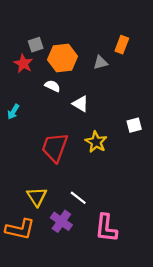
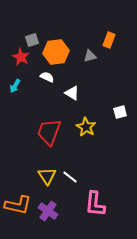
cyan arrow: (13, 112) -> (15, 86), moved
yellow triangle: (37, 197) -> (47, 176), moved
purple cross: (61, 221) -> (48, 211), moved

